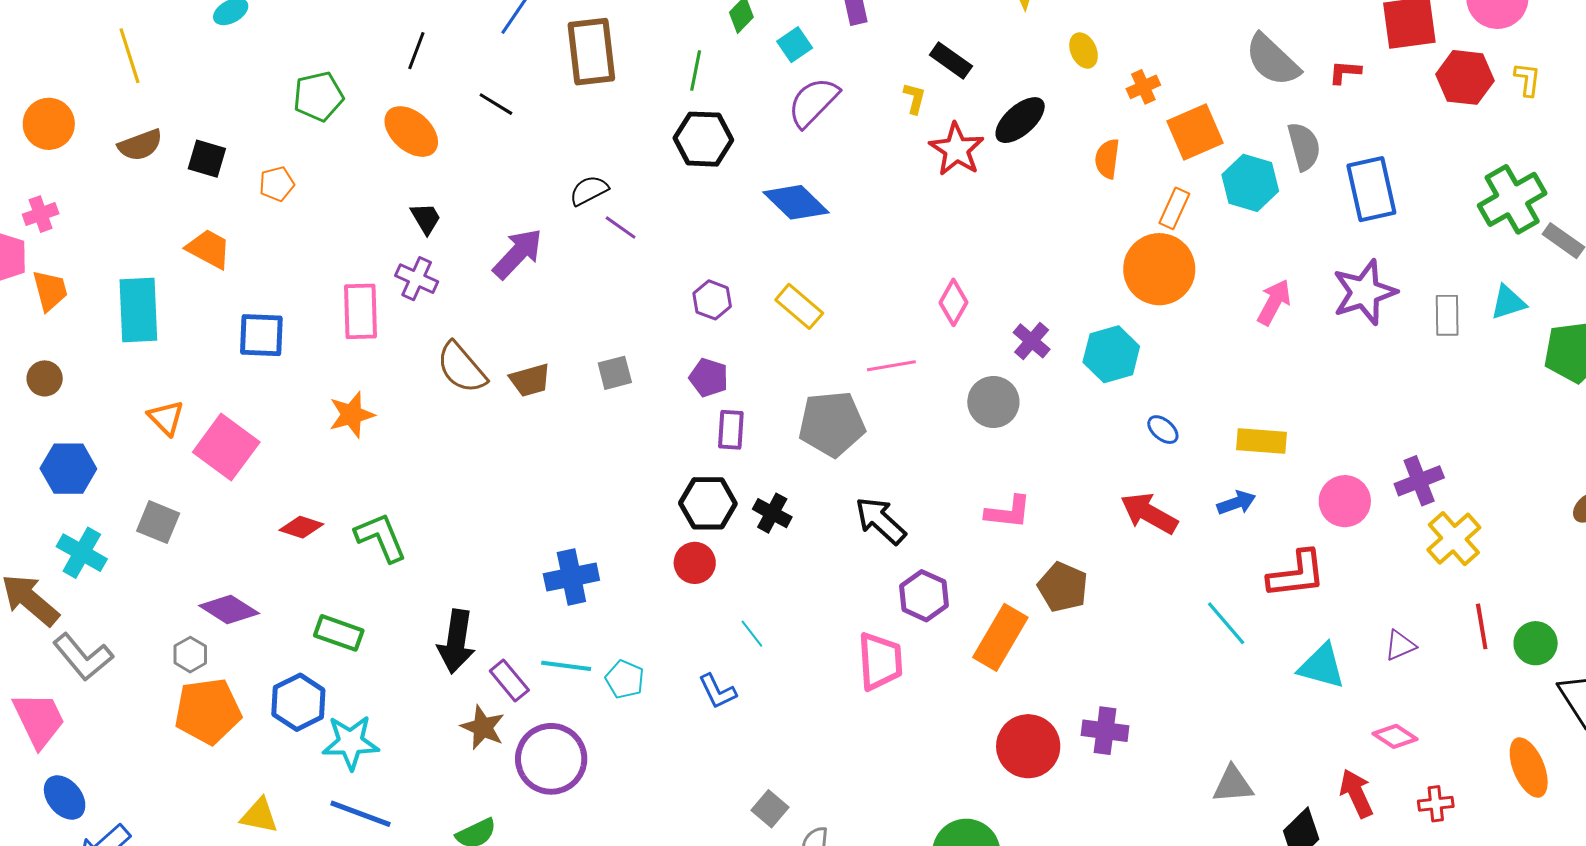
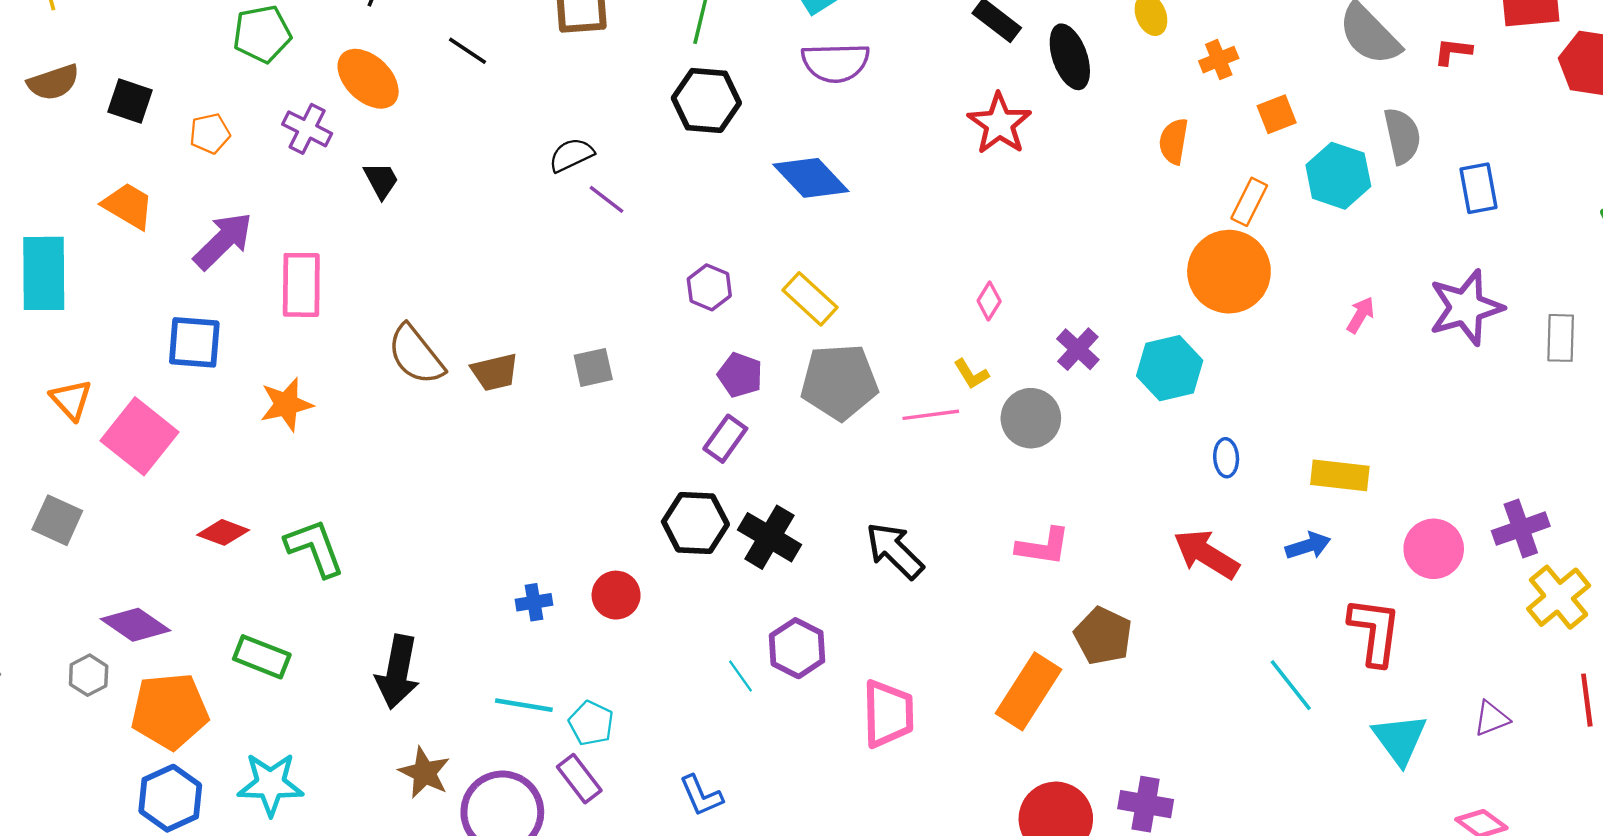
yellow L-shape: (914, 98) -> (971, 374), moved, turned 132
purple semicircle: (813, 102) -> (835, 63), turned -138
black ellipse: (1020, 120) -> (1070, 57), moved, turned -70
orange square: (1195, 132) -> (1277, 114), size x0.6
blue rectangle: (1371, 189) -> (1479, 188), size x0.7
purple arrow: (518, 254) -> (223, 241), moved
purple cross: (417, 279) -> (307, 129), moved
pink diamond: (954, 302) -> (989, 301), size x0.7
pink arrow: (1274, 302) -> (1361, 315), size x0.7
blue square: (261, 335) -> (194, 342), moved
pink line: (891, 366) -> (931, 415), moved
purple pentagon: (709, 378) -> (740, 375), moved
gray pentagon: (832, 424) -> (839, 382), moved
purple rectangle: (731, 430) -> (725, 439), turned 30
blue ellipse: (1163, 430) -> (1226, 458), turned 44
black cross: (772, 513) -> (769, 537), size x1.4
red circle: (695, 563) -> (616, 595), moved
red L-shape: (1297, 574) -> (1375, 631), turned -78
blue cross: (571, 577) -> (534, 602), size x0.6
purple hexagon: (924, 596) -> (797, 648), moved
cyan triangle: (1322, 666) -> (1400, 739), turned 36
purple rectangle: (509, 681) -> (579, 779), moved
blue L-shape: (717, 691) -> (701, 796), moved
blue hexagon: (298, 702) -> (170, 798), moved
orange pentagon: (208, 711) -> (170, 711), moved

